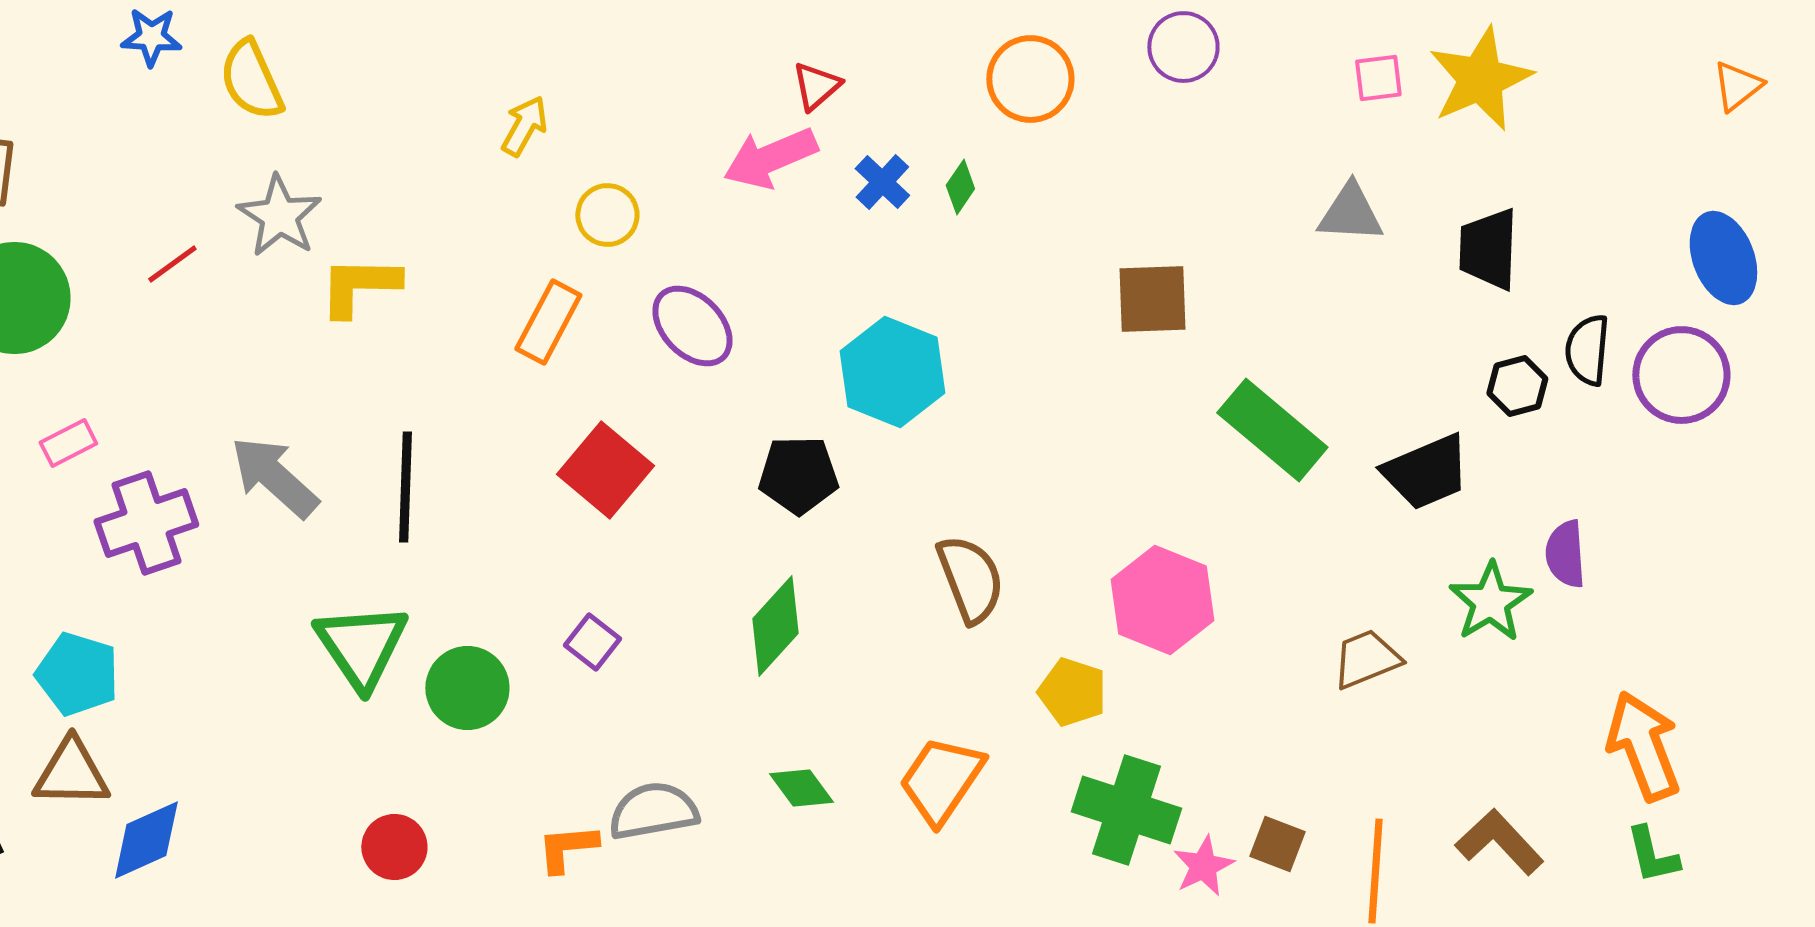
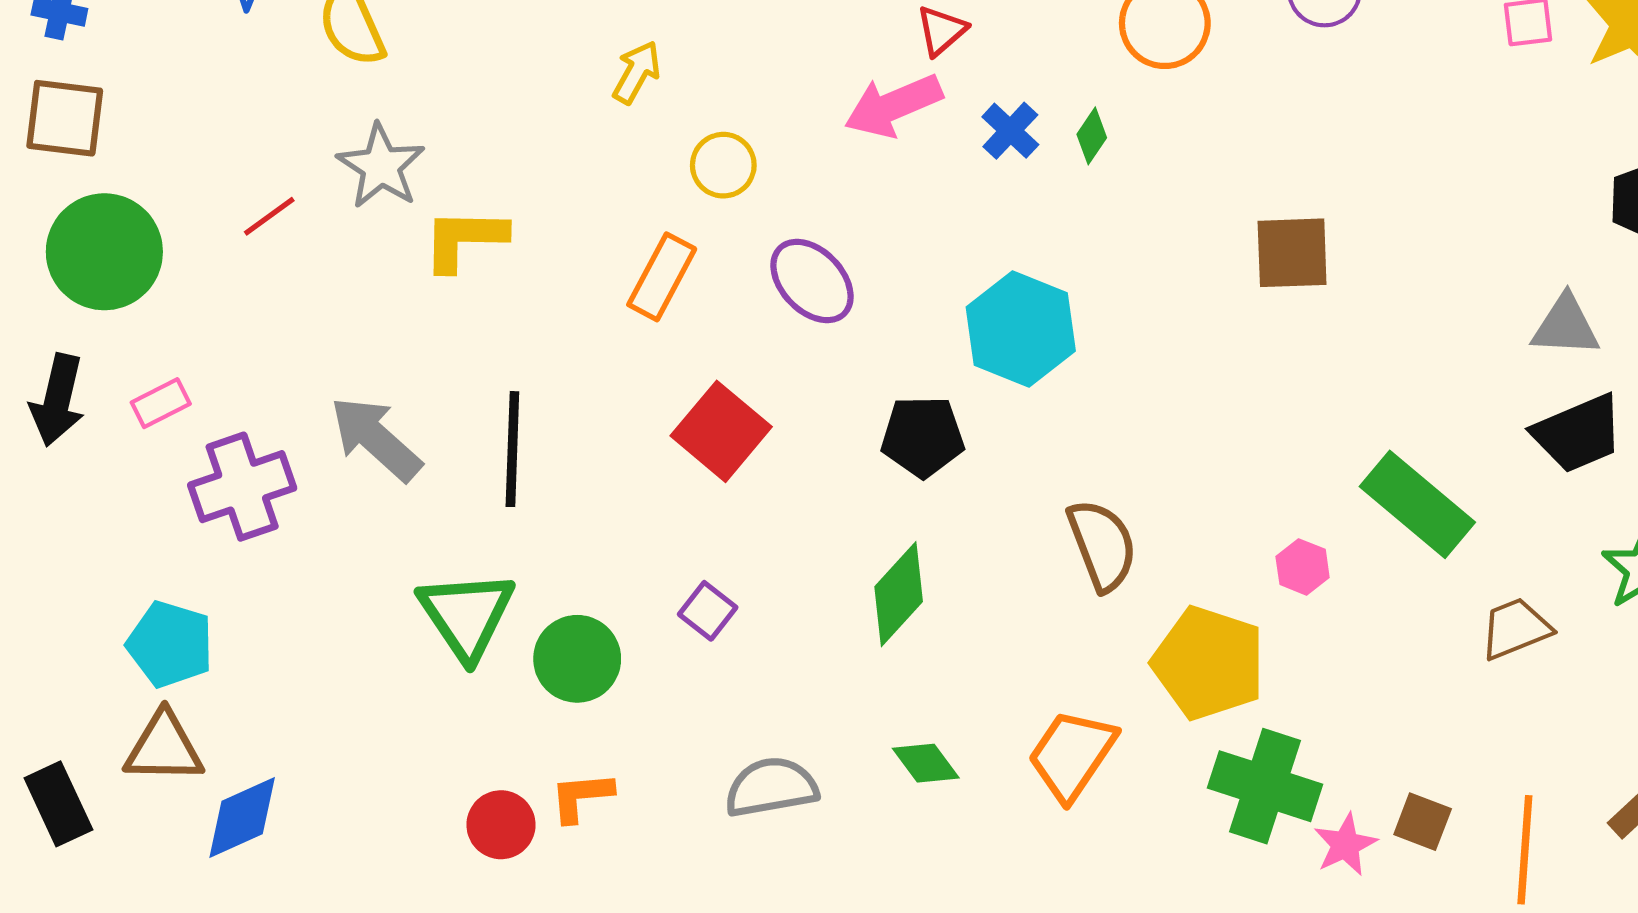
gray triangle: (1350, 213) -> (1566, 326), moved
green rectangle: (1272, 430) -> (1417, 504), moved
pink hexagon: (1162, 600) -> (1303, 567), size x0.5
yellow pentagon: (1072, 692) -> (1209, 663), size x1.6
orange L-shape: (567, 848) -> (581, 797), moved

